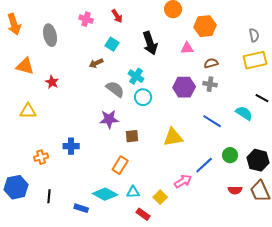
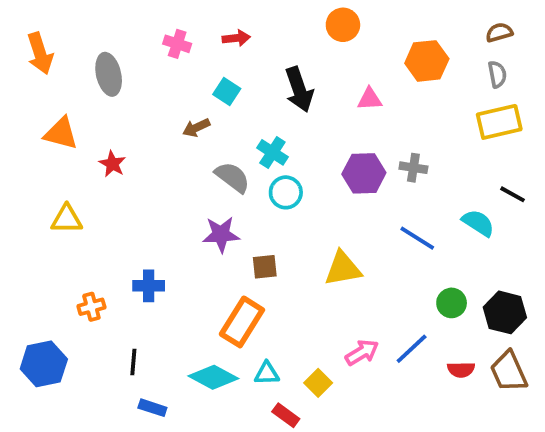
red arrow: (117, 16) -> (236, 38), turned -64
orange hexagon: (205, 26) -> (427, 61), moved
brown semicircle: (211, 63) -> (499, 32), moved
orange rectangle: (120, 165) -> (242, 322), size x1.4
blue line: (204, 165) -> (412, 349), moved
black line: (49, 196) -> (133, 362), moved
blue rectangle: (81, 208) -> (152, 408), moved

